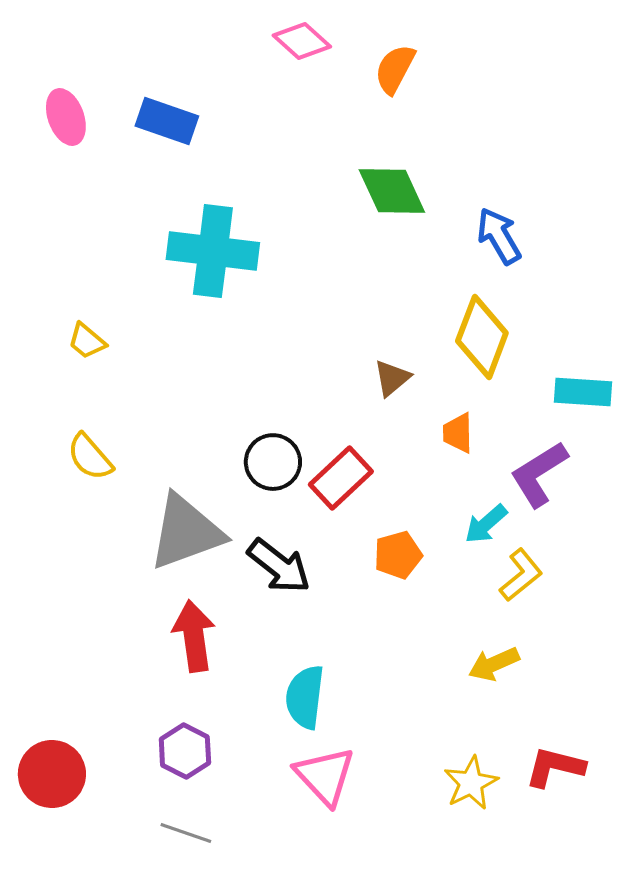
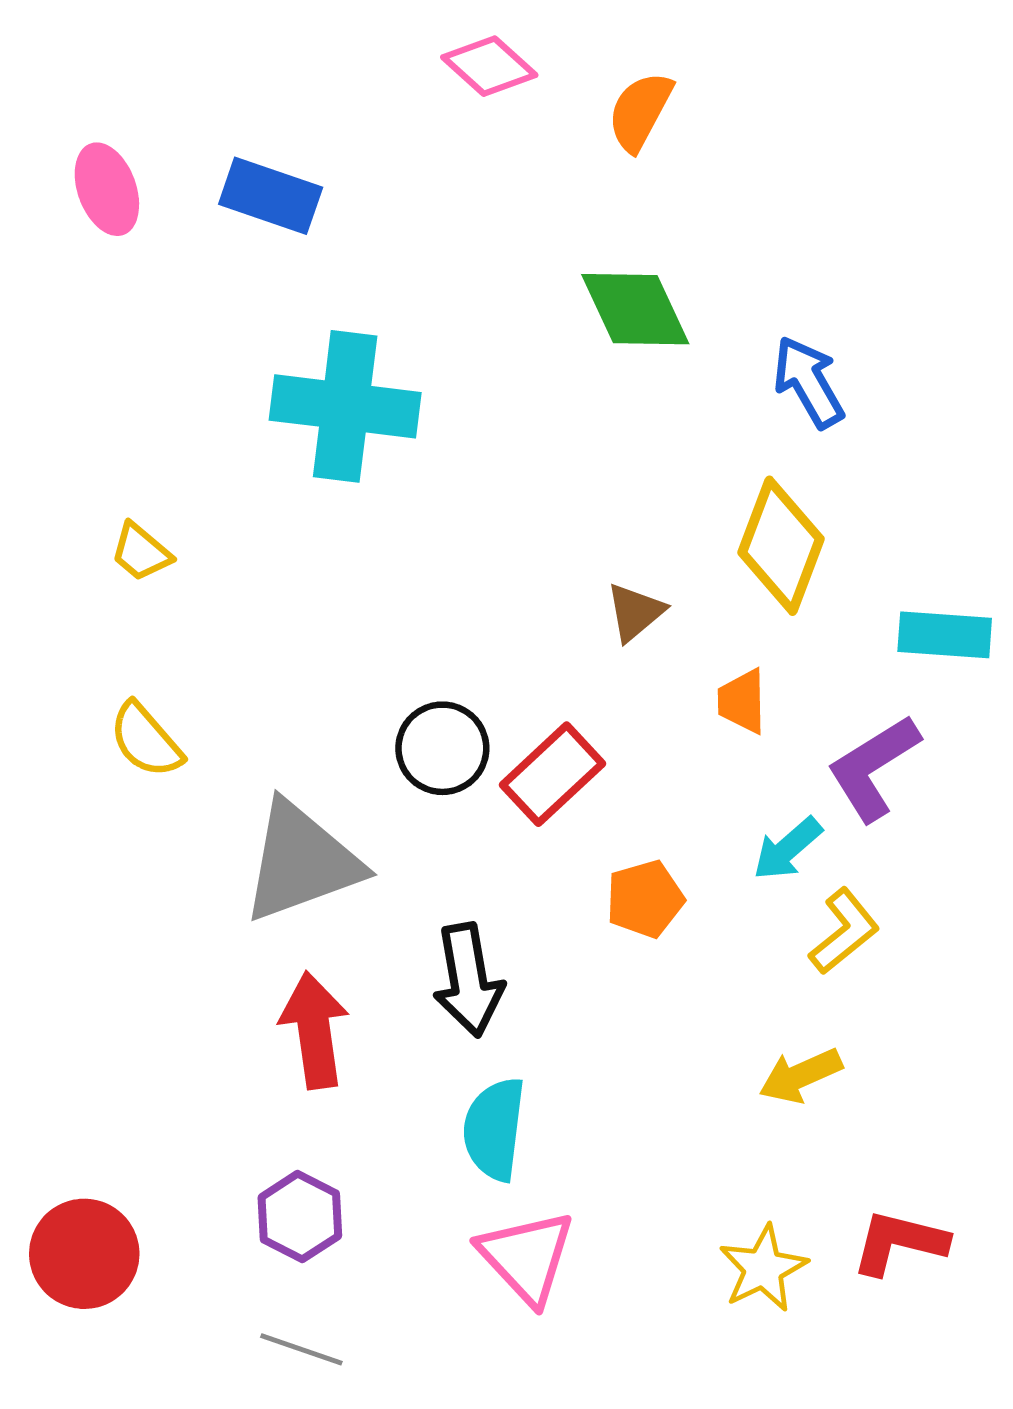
black arrow: (279, 566) -> (468, 980), moved, turned 42

